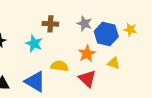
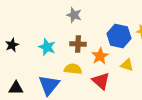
brown cross: (50, 24) -> (78, 44), moved
gray star: (84, 24) -> (74, 15), moved
blue triangle: (35, 82) -> (49, 85), turned 40

